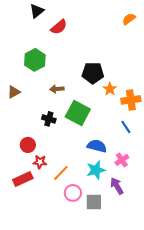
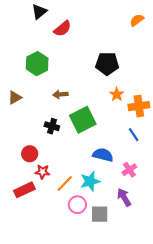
black pentagon: (93, 73) -> (107, 64), moved
green square: (78, 113) -> (83, 120), turned 35
cyan star: (96, 170) -> (90, 181), moved

